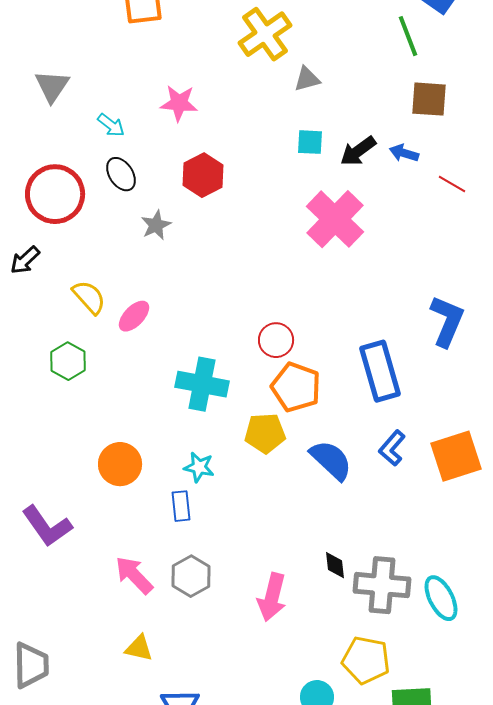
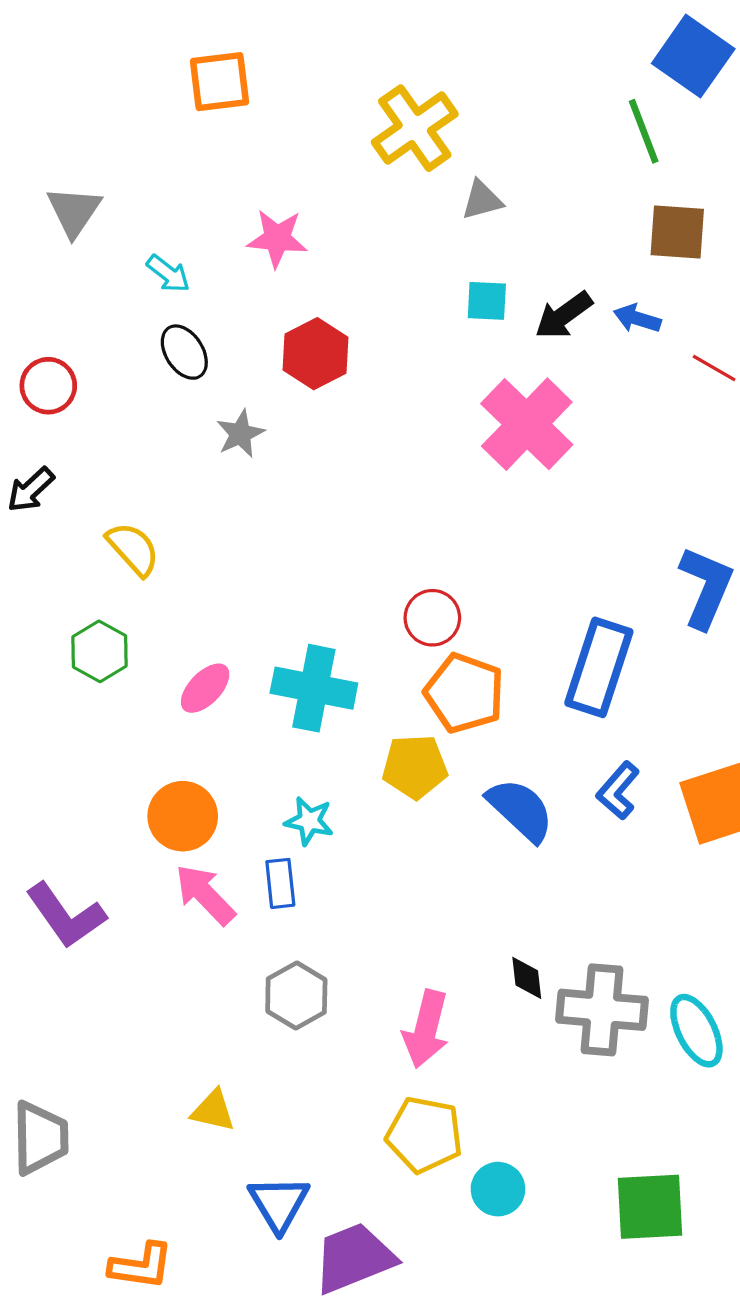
red circle: (55, 194) -> (48, 386), moved, size x0.6
pink ellipse: (134, 316) -> (205, 688), moved
blue rectangle: (380, 371) -> (599, 667), turned 34
pink arrow: (134, 575) -> (205, 895), moved
yellow pentagon: (366, 660) -> (424, 1135), moved

